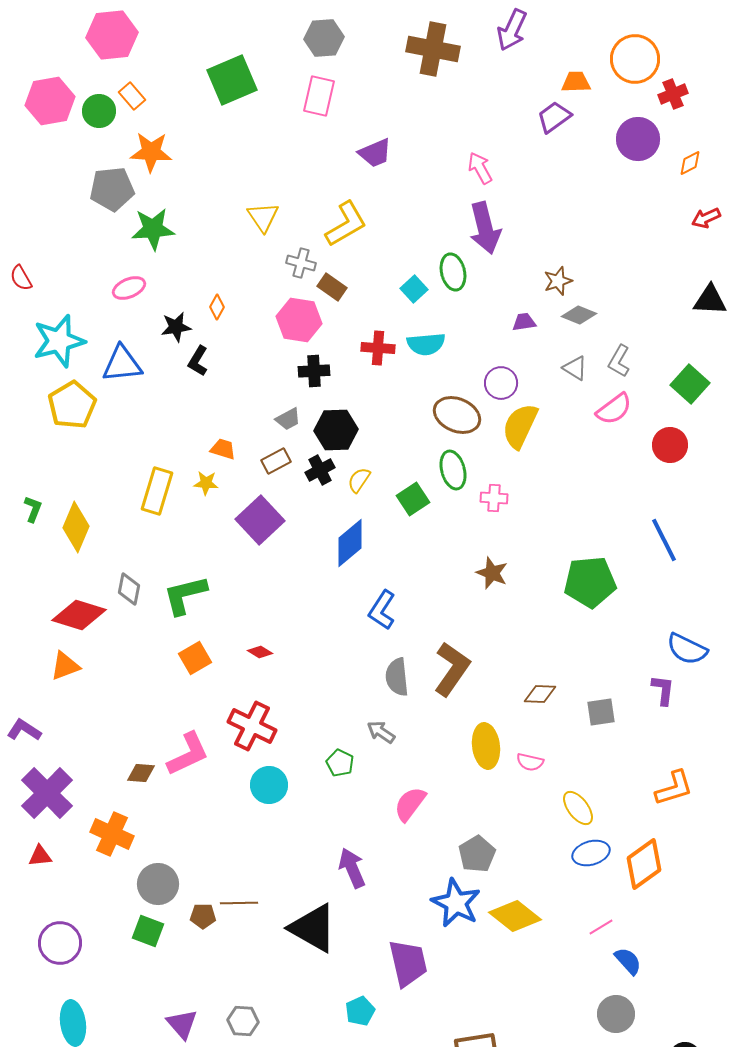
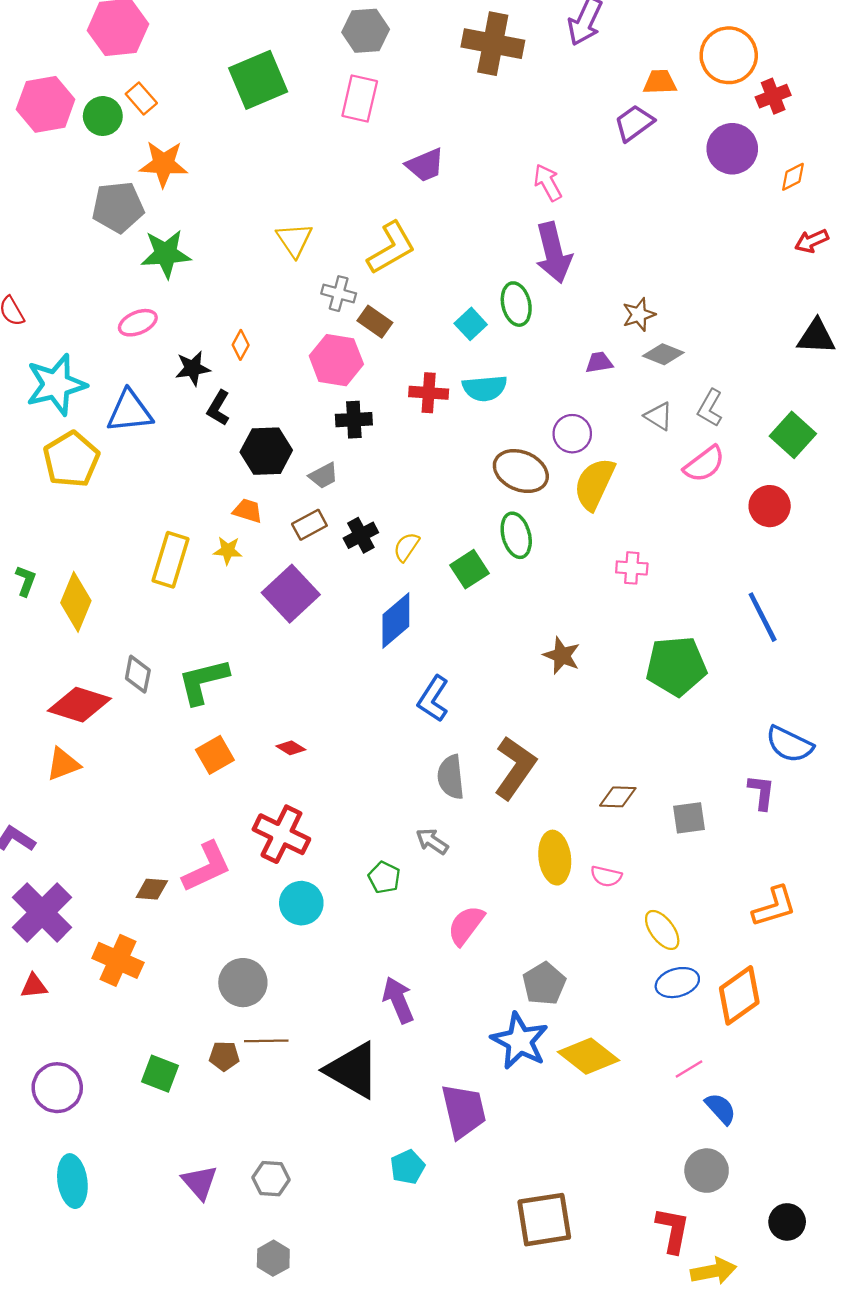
black hexagon: (336, 430) -> (266, 451), moved
pink cross: (494, 498) -> (632, 568), moved
gray circle: (158, 884) -> (243, 983), moved

